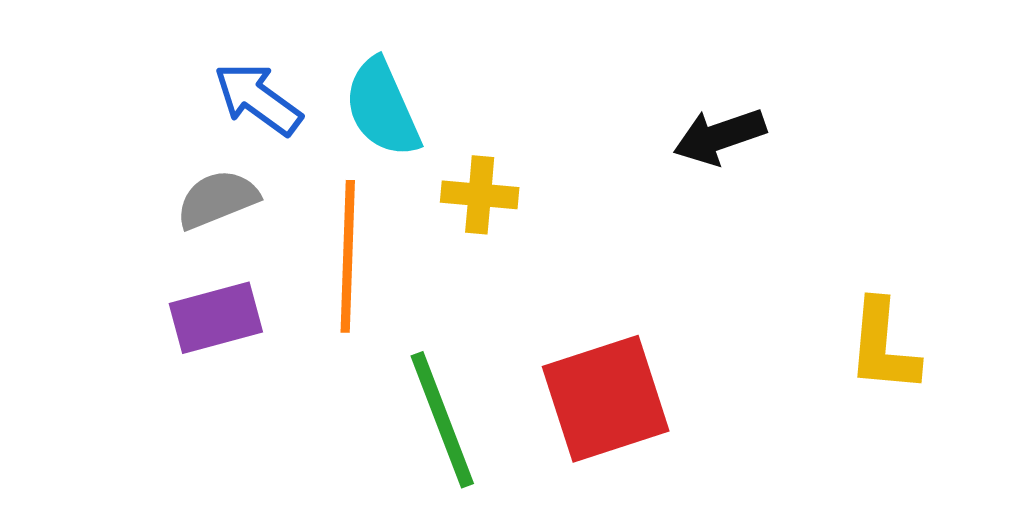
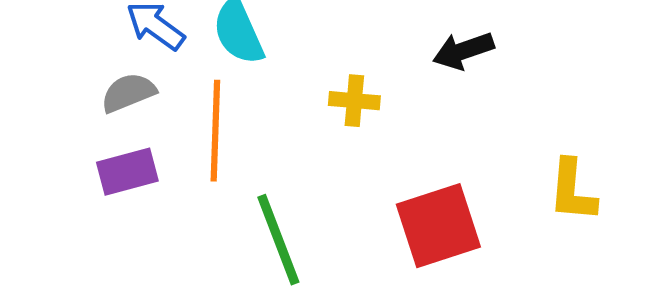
yellow cross: (480, 195) -> (354, 101), moved
red square: (606, 399) -> (438, 226), moved

